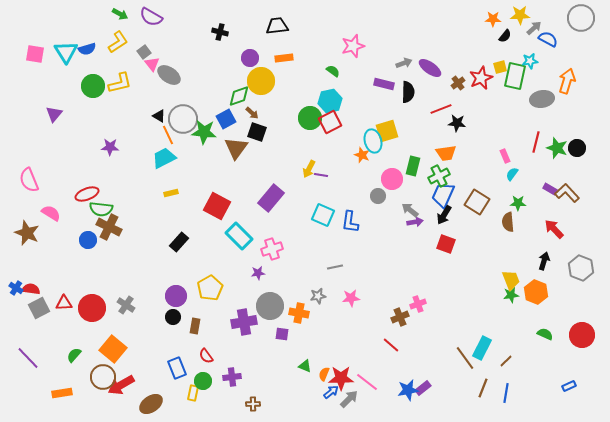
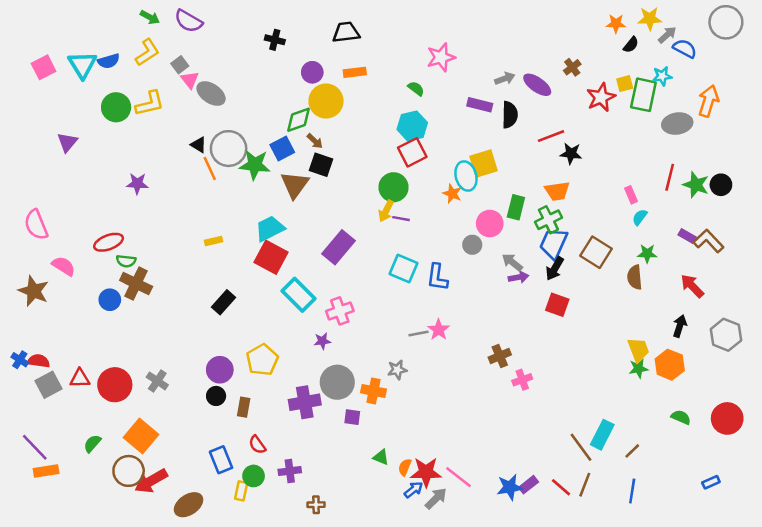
pink square: (35, 54) -> (44, 67), turned -36
brown cross: (458, 83) -> (572, 67), moved
green circle: (310, 118) -> (393, 187), moved
cyan trapezoid: (164, 158) -> (270, 229), moved
green semicircle: (101, 209) -> (126, 261), size x0.7
pink star: (351, 298) -> (438, 330), moved, turned -30
brown cross: (400, 317) -> (500, 356), moved
red line: (391, 345) -> (561, 487), moved
brown line: (483, 388) -> (585, 485), moved
orange rectangle: (62, 393) -> (46, 471), moved

